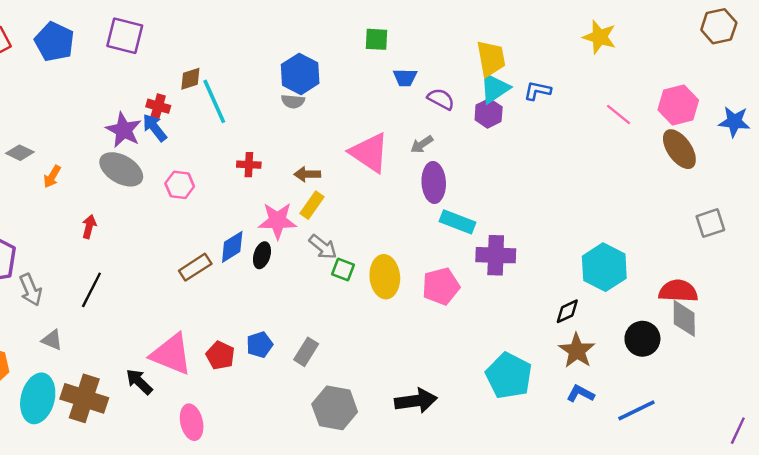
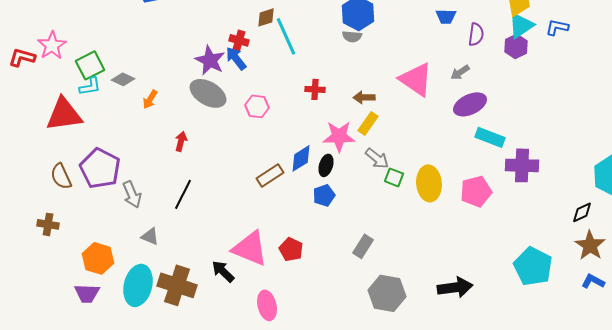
purple semicircle: (441, 99) -> (476, 34), turned 70
purple ellipse: (434, 182) -> (470, 104), turned 68
blue pentagon: (260, 345) -> (324, 195), moved

